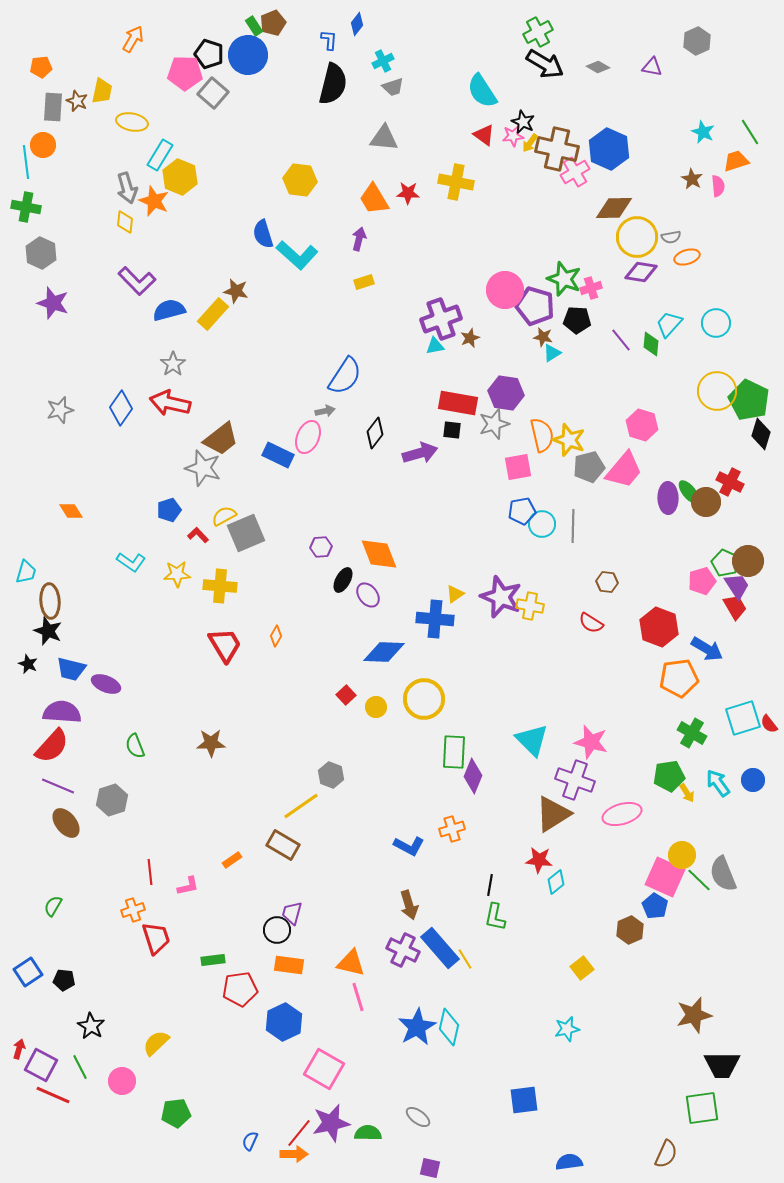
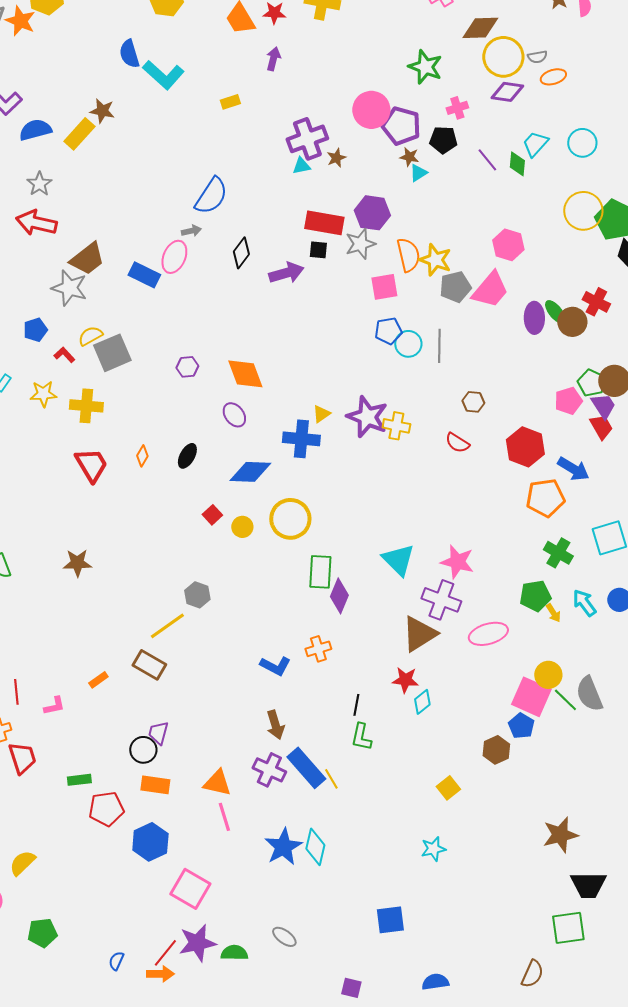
purple arrow: (359, 239) -> (273, 59), moved
green star: (564, 279) -> (425, 67), moved
black ellipse: (343, 580) -> (187, 456), moved
purple square: (430, 1168) -> (351, 988), moved

